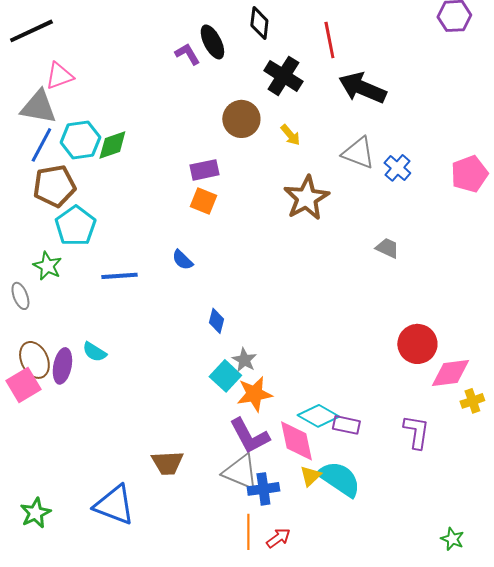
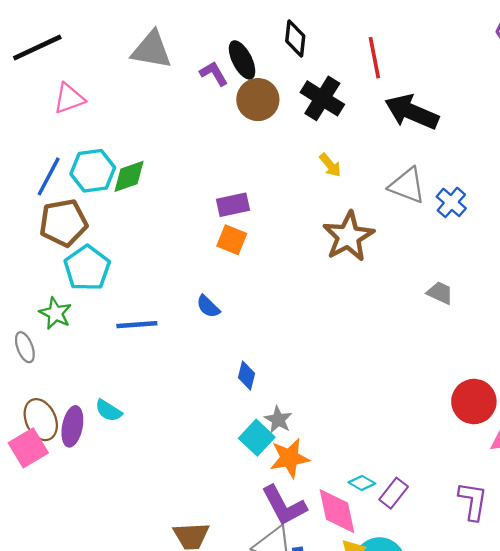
gray triangle: (38, 107) -> (152, 50), moved
brown circle: (241, 119) -> (258, 100), moved
cyan diamond: (318, 416) -> (362, 483), size x0.6
purple rectangle: (346, 425) -> (394, 493), turned -64

